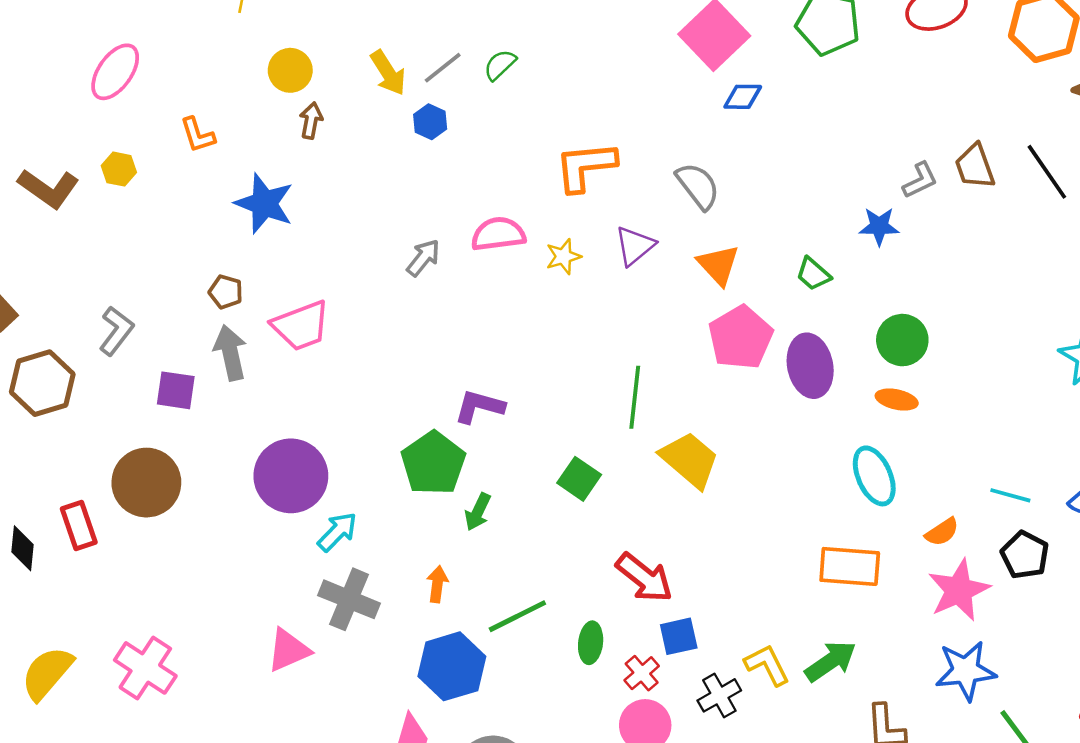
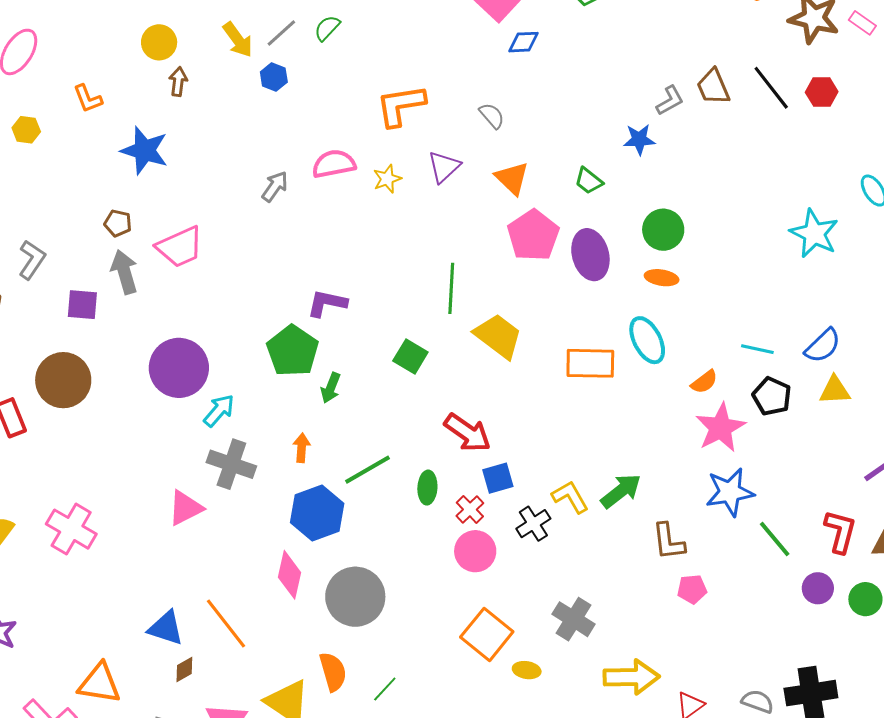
gray semicircle: (698, 186) -> (492, 116), size x0.7
orange rectangle: (850, 566) -> (590, 363), moved

